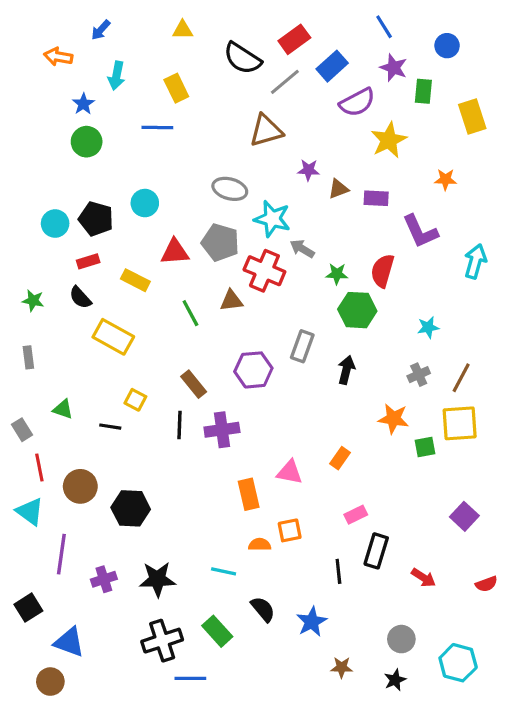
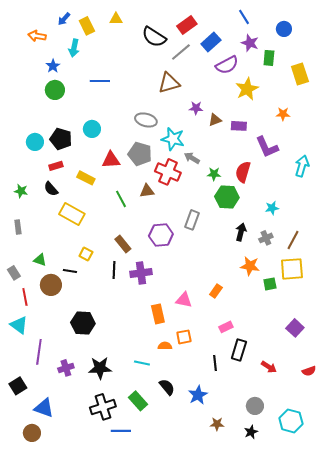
yellow rectangle: (176, 88) -> (87, 26), moved
black arrow: (346, 370) -> (241, 232), moved
brown circle: (80, 486) -> (51, 285), moved

